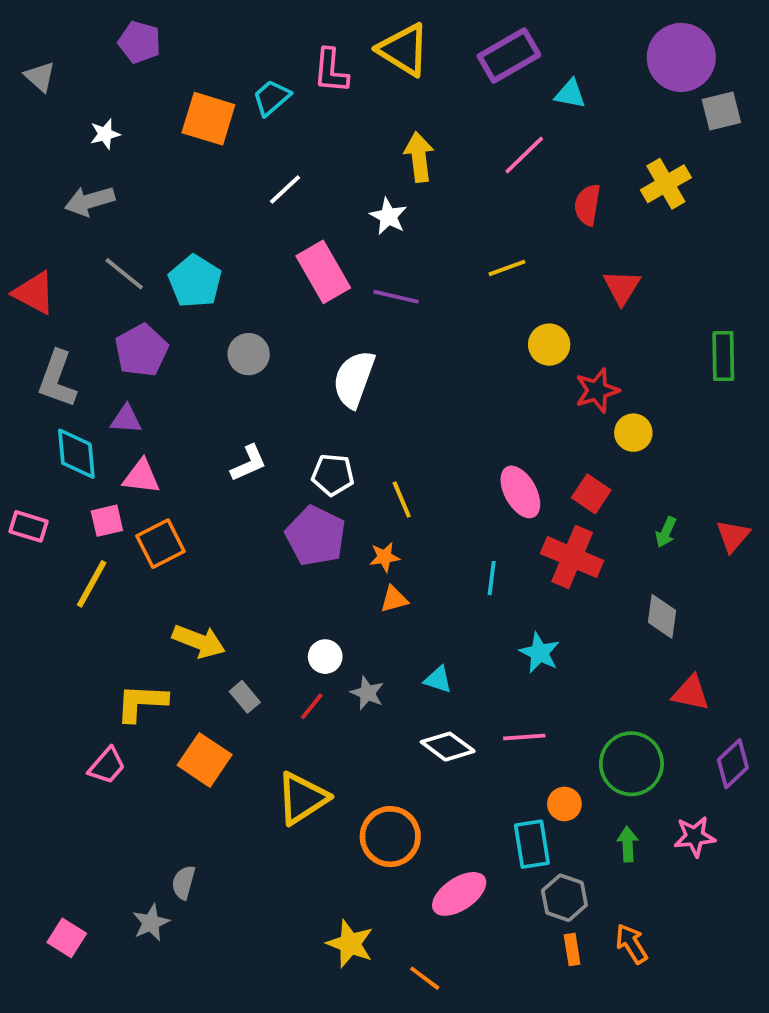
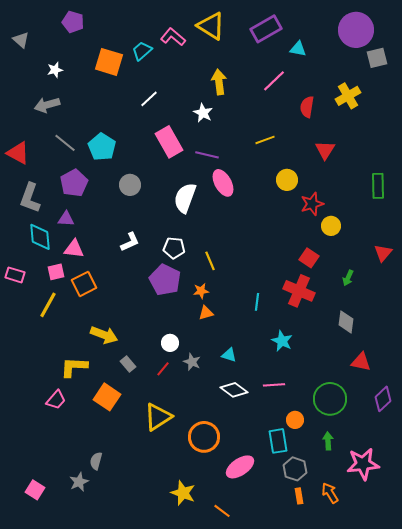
pink L-shape: (331, 71) -> (173, 37), turned 125
pink ellipse: (520, 492) -> (223, 183), moved
red triangle: (733, 536) -> (383, 253), moved
pink star: (695, 837) -> (363, 464), moved, size x1.5

